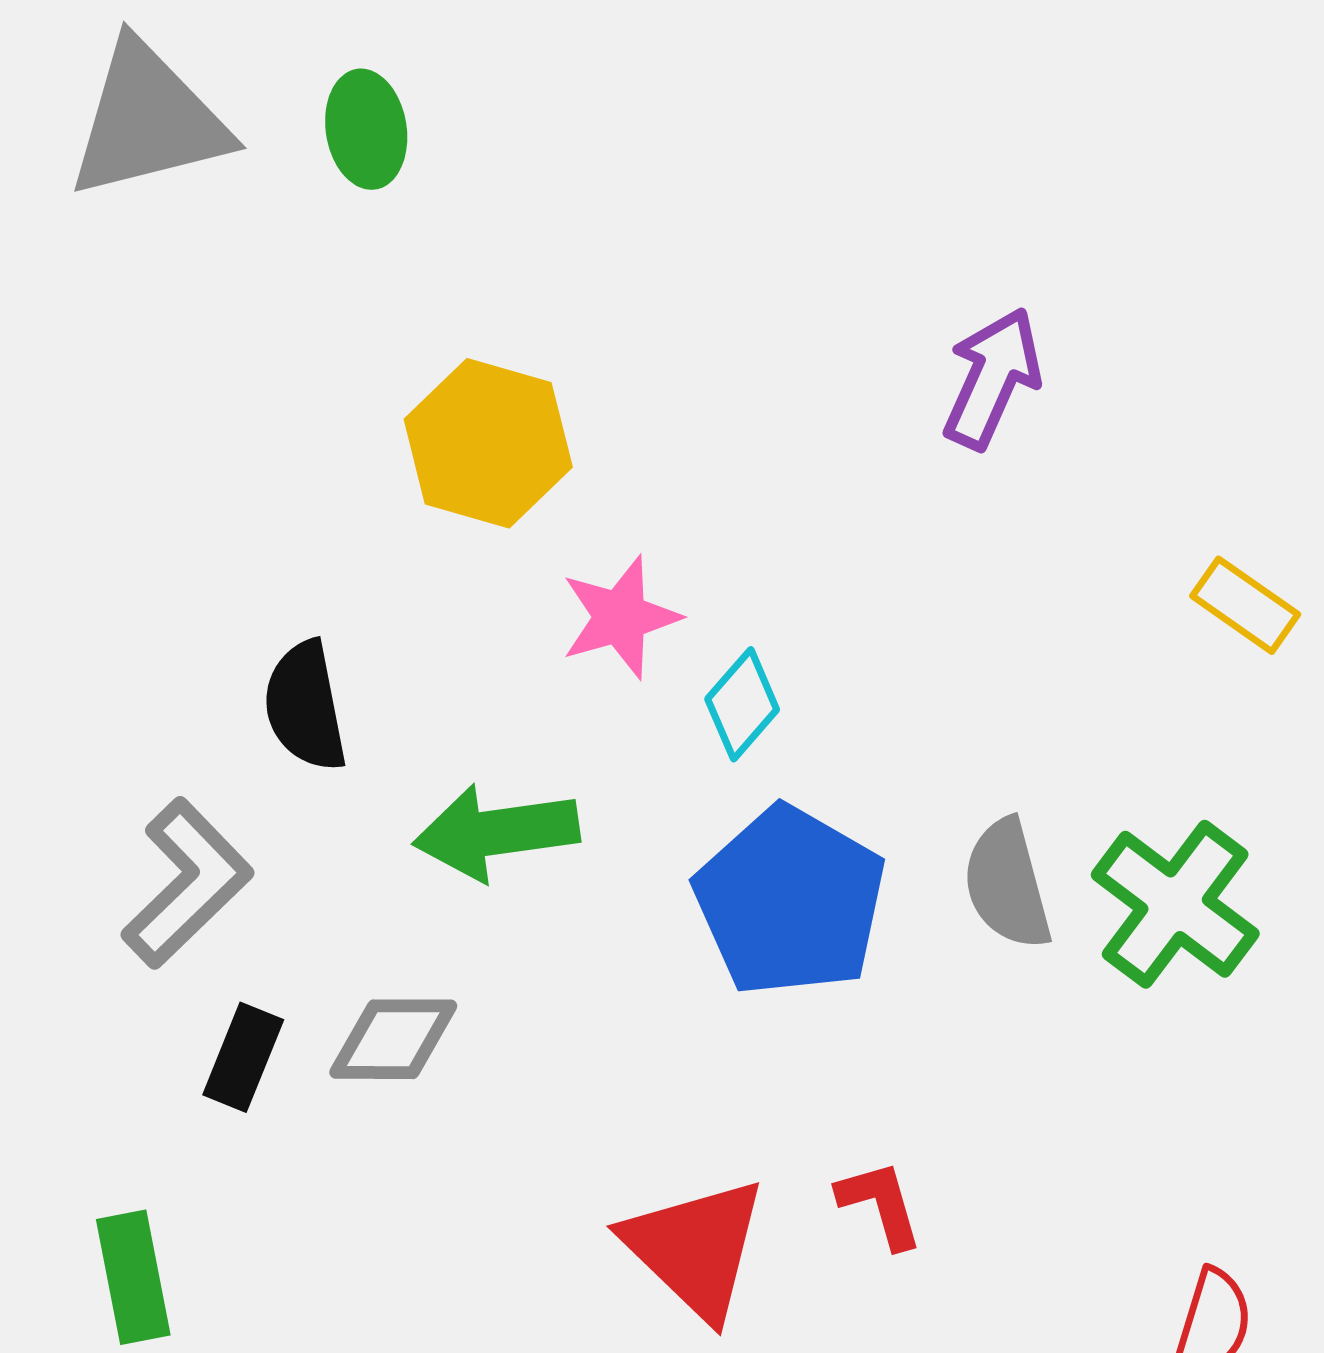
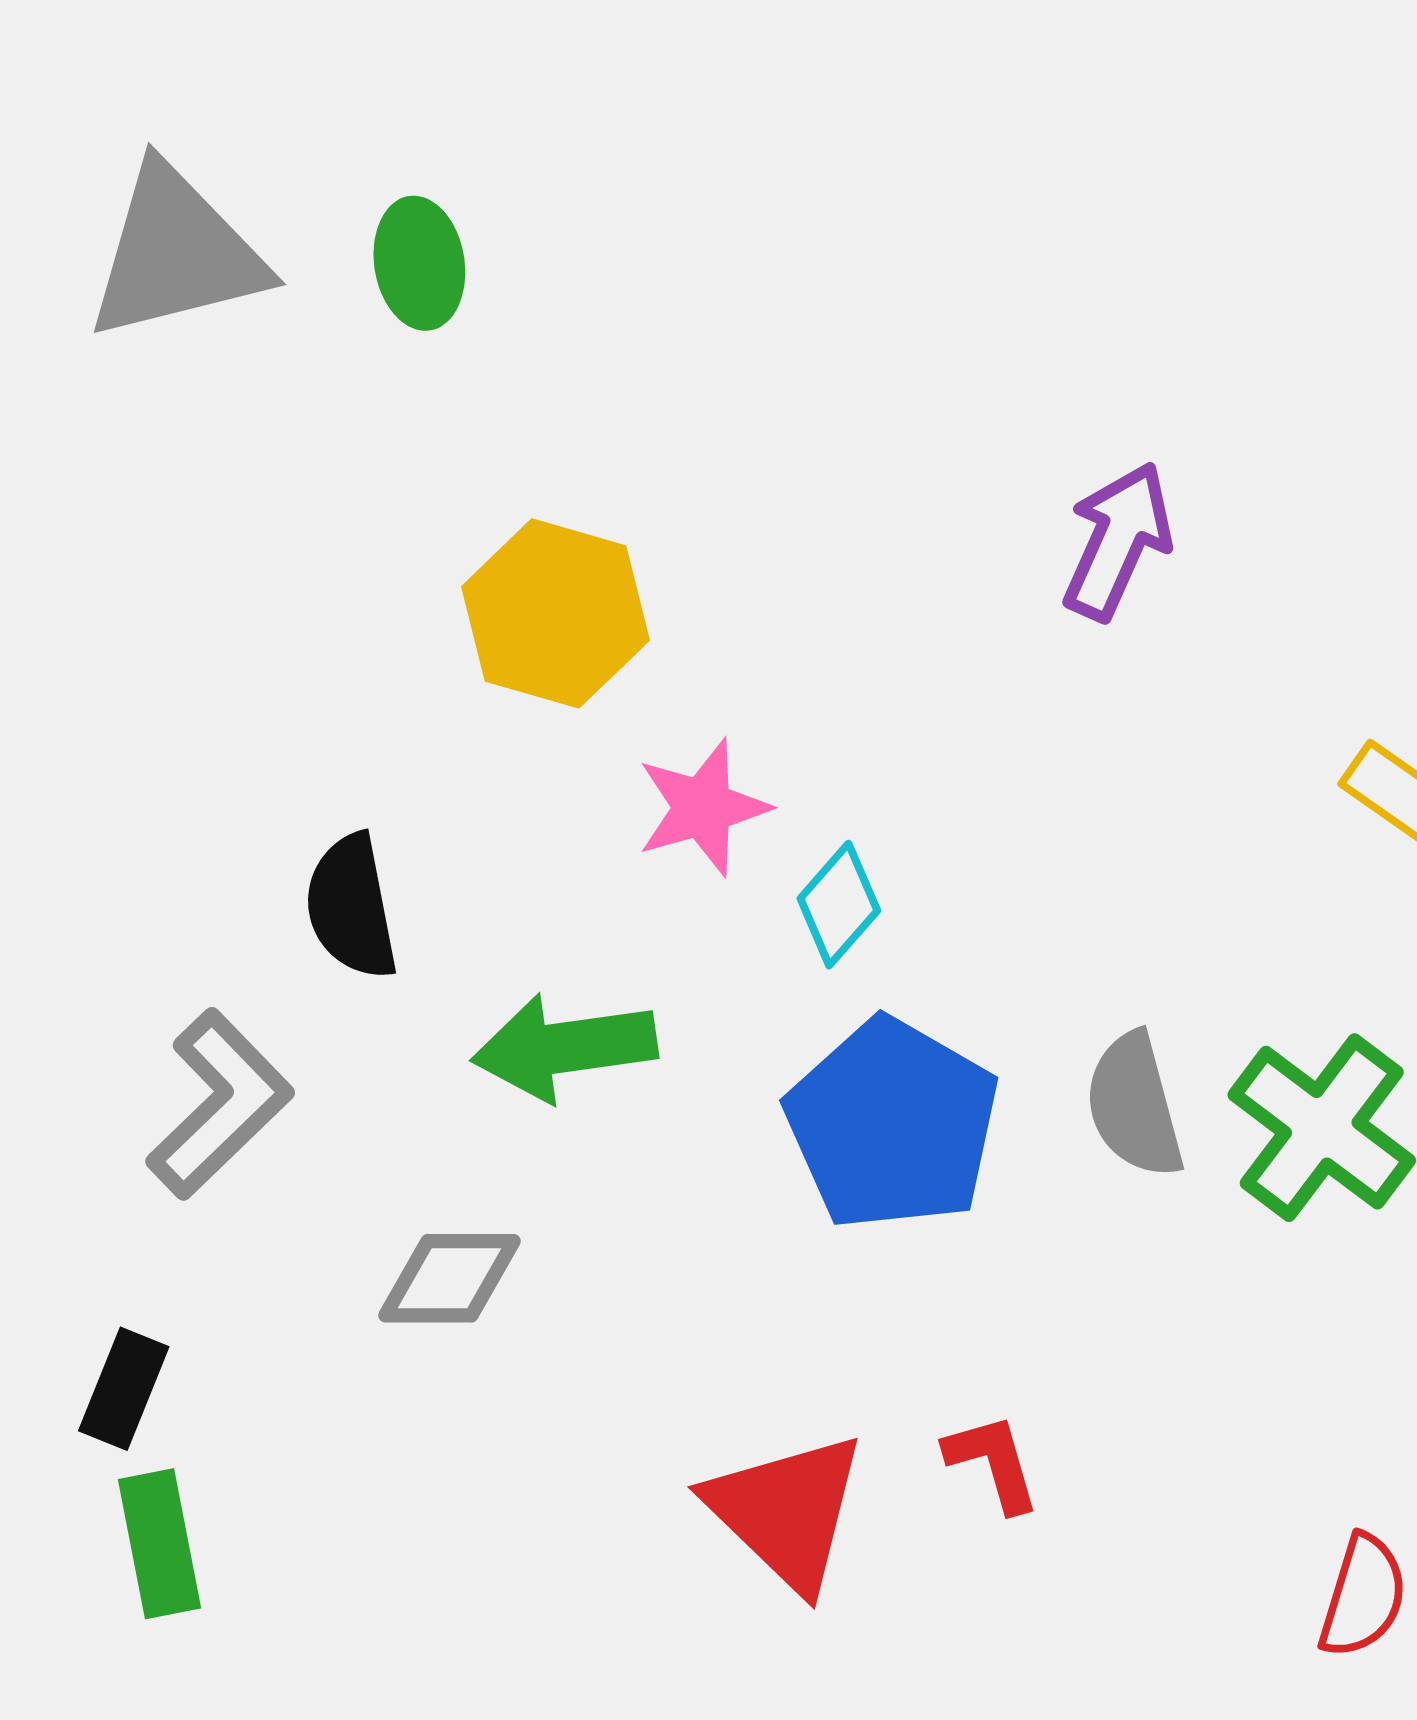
black rectangle: (243, 1057) -> (124, 1389), moved

